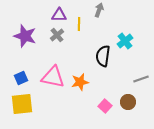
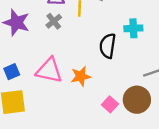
cyan cross: (125, 41) -> (133, 28), turned 35
brown circle: (128, 102) -> (137, 100), size x1.5

